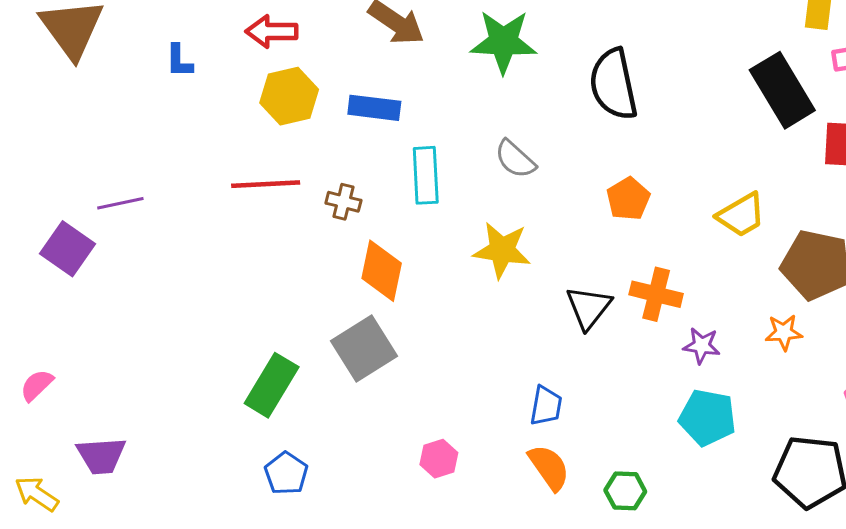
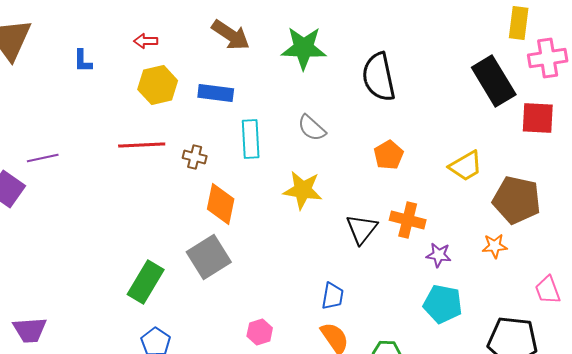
red arrow: (272, 31) -> (146, 41), size x0.7

